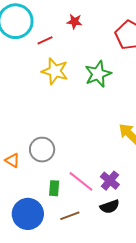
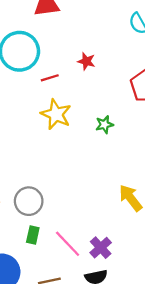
green star: (98, 74) -> (104, 125), size x0.6
green rectangle: (54, 188) -> (33, 235), moved

